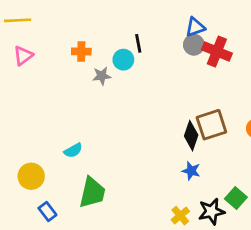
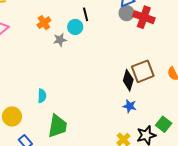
orange cross: (81, 52) -> (44, 23), turned -32
cyan semicircle: (73, 150) -> (42, 96), turned -56

